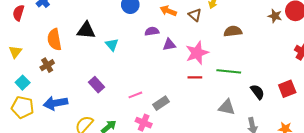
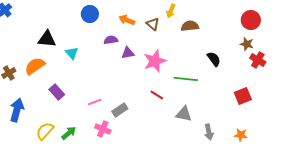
brown star: (275, 16) -> (247, 44), moved
brown semicircle: (233, 31) -> (190, 26), moved
orange semicircle: (54, 40) -> (35, 66), moved, turned 65
red line: (195, 77) -> (157, 95), moved, turned 32
black semicircle: (257, 92) -> (214, 59), moved
blue arrow: (55, 103) -> (17, 110), turned 115

